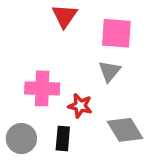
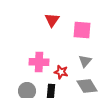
gray triangle: (109, 71) -> (85, 61), moved

